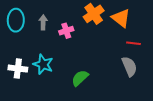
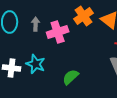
pink cross: (66, 31) -> (58, 32), size x1.5

